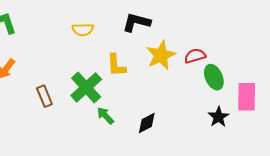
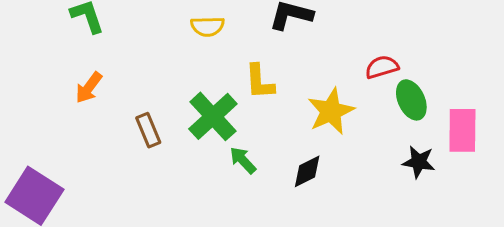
yellow star: (161, 55) -> (331, 111), moved
black star: (219, 117) -> (419, 162), turned -30

